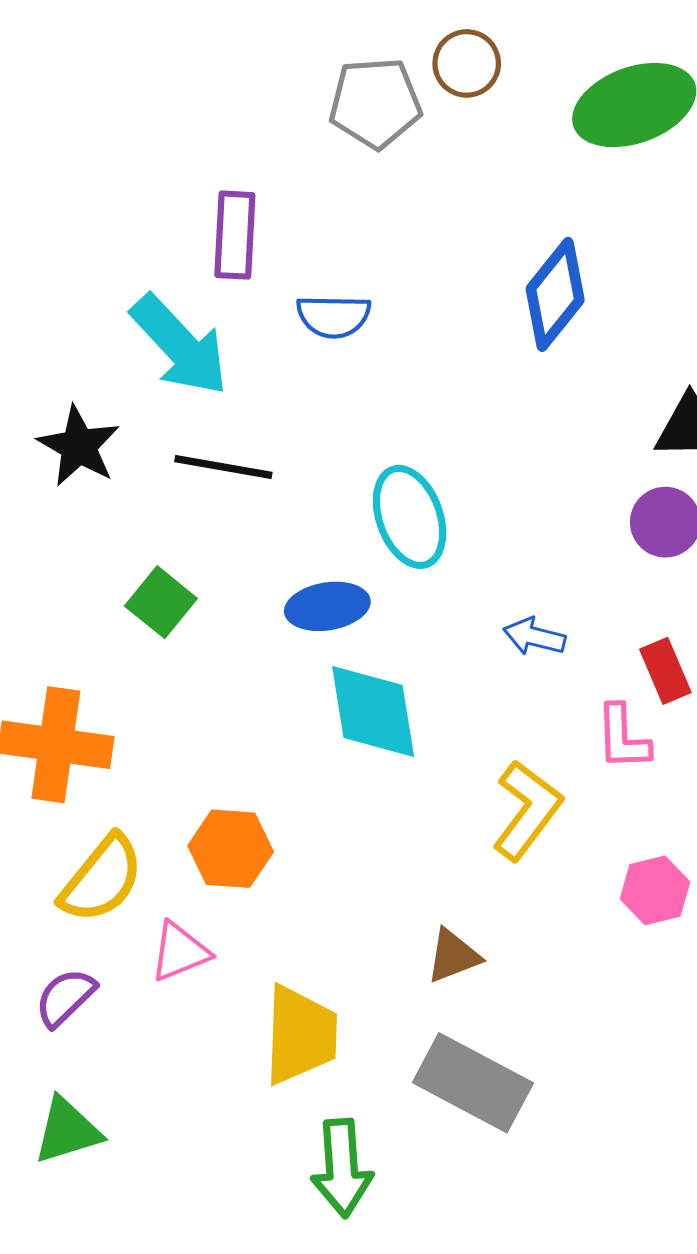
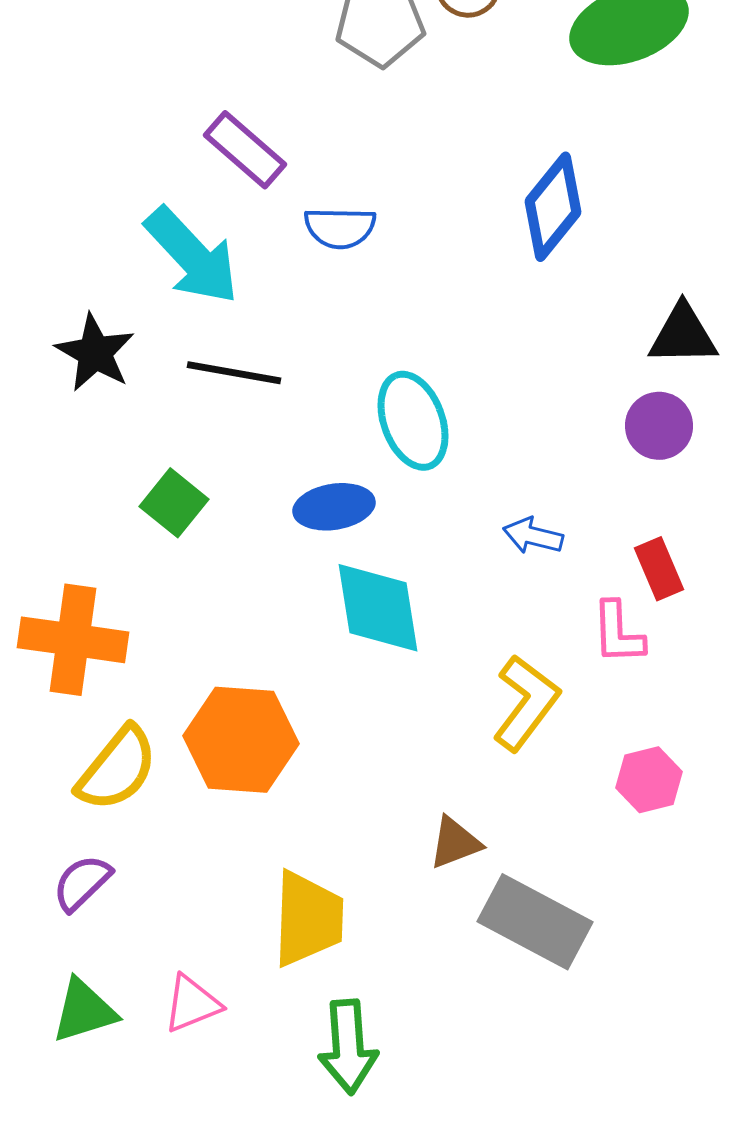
purple rectangle: (235, 235) -> (245, 150), turned -52
orange hexagon: (231, 849) -> (241, 740), size x1.4
pink triangle: (180, 952) -> (192, 1004), moved
gray rectangle: (473, 1083) -> (535, 922), moved

